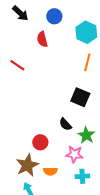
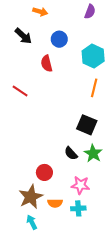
green star: (86, 135) -> (93, 153), moved
cyan cross: (82, 176) -> (78, 208), moved

